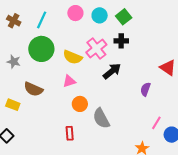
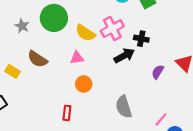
black cross: (121, 41) -> (141, 39), moved
purple semicircle: (145, 89) -> (158, 72), moved
gray semicircle: (101, 118) -> (124, 107), moved

